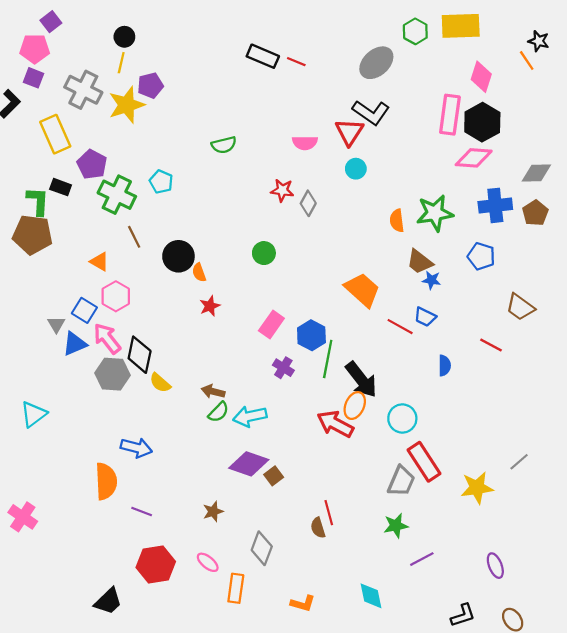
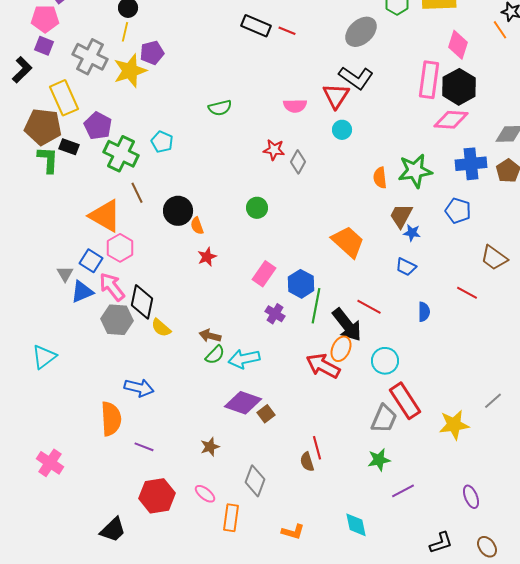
brown pentagon: (32, 235) -> (43, 127), moved
orange triangle: (100, 262) -> (105, 216), size x1.8
brown trapezoid: (420, 262) -> (401, 216), turned 80
red line: (400, 327) -> (369, 307), moved
pink cross: (23, 517) -> (50, 463), moved

